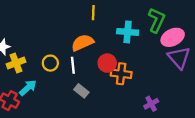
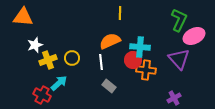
cyan cross: (128, 32) -> (140, 47), moved
purple triangle: (179, 58) -> (179, 59), moved
yellow circle: (50, 63) -> (72, 58), moved

